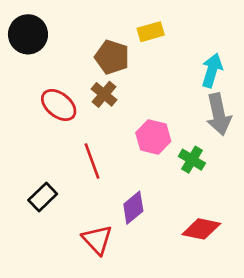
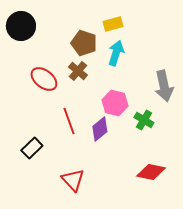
cyan arrow: (212, 70) -> (116, 53), moved
purple diamond: (133, 208) -> (100, 129), moved

